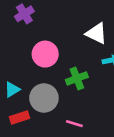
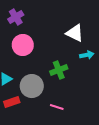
pink circle: (45, 54) -> (23, 45), moved

